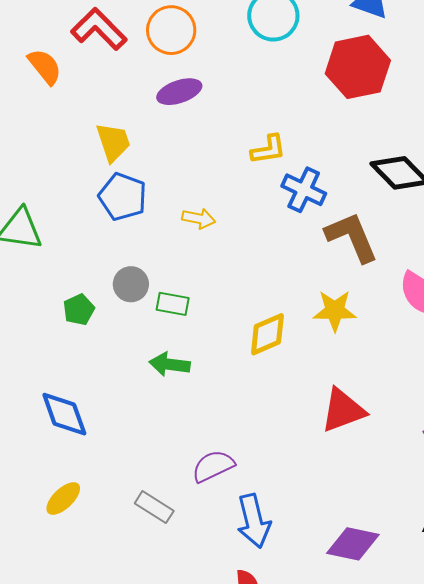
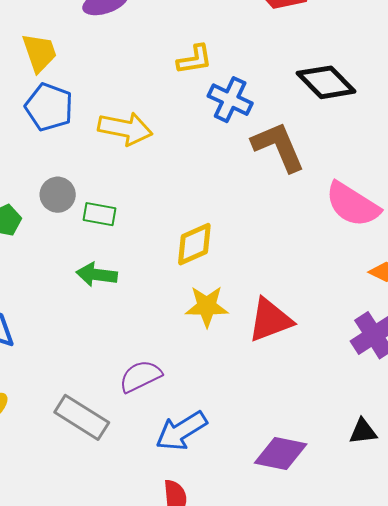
yellow arrow: (199, 218) -> (125, 129), size x1.6
yellow star: (335, 311) -> (207, 306), moved
gray rectangle: (154, 507) -> (82, 417), size x1.4
blue arrow: (254, 521) -> (181, 431), turned 72

